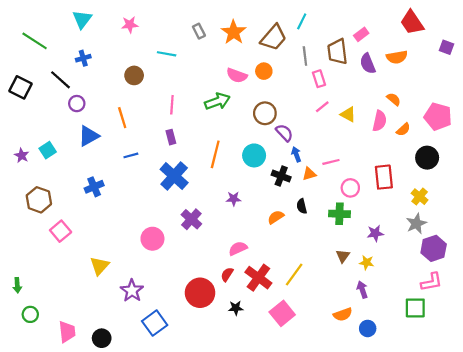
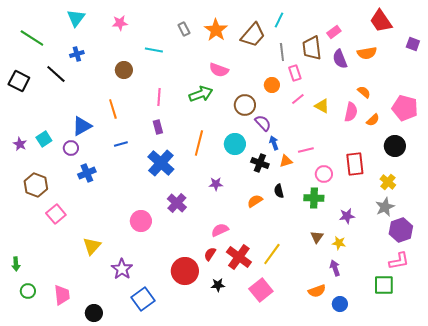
orange circle: (264, 71) -> (272, 85), moved
purple circle: (77, 104) -> (71, 148), moved
pink trapezoid: (67, 332) -> (62, 295), moved

